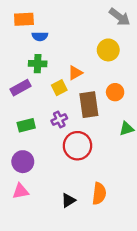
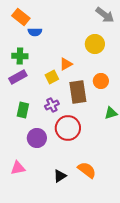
orange rectangle: (24, 19) -> (21, 17), turned 42
green cross: (38, 64) -> (20, 56), moved
green rectangle: (26, 125) -> (23, 110), turned -63
purple circle: (23, 162) -> (37, 138), moved
orange semicircle: (99, 194) -> (87, 170), turned -60

